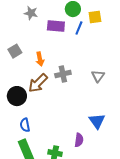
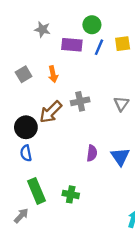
yellow square: (95, 17) -> (123, 44), moved
orange arrow: (40, 59) -> (53, 74), moved
blue semicircle: (25, 125) -> (26, 153), moved
purple semicircle: (79, 140) -> (92, 153), moved

